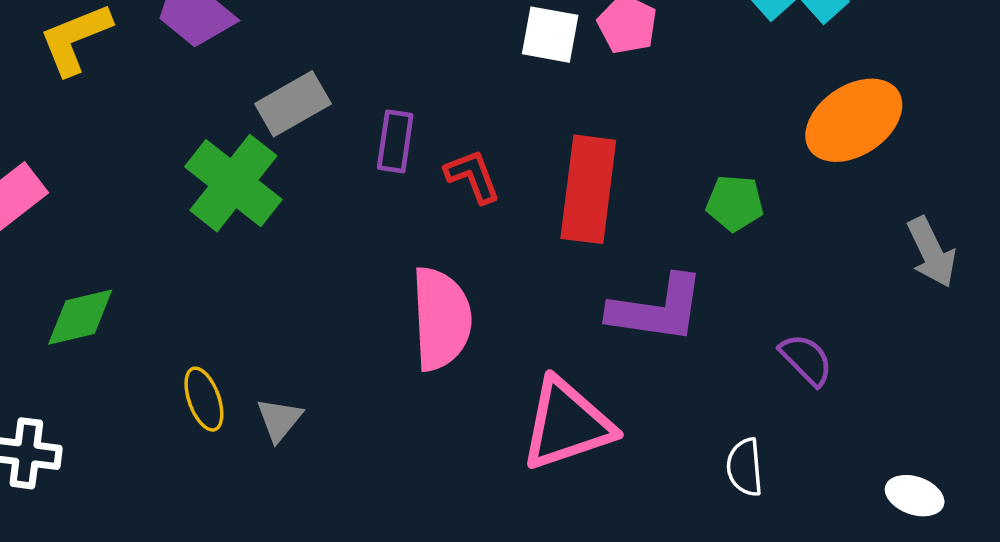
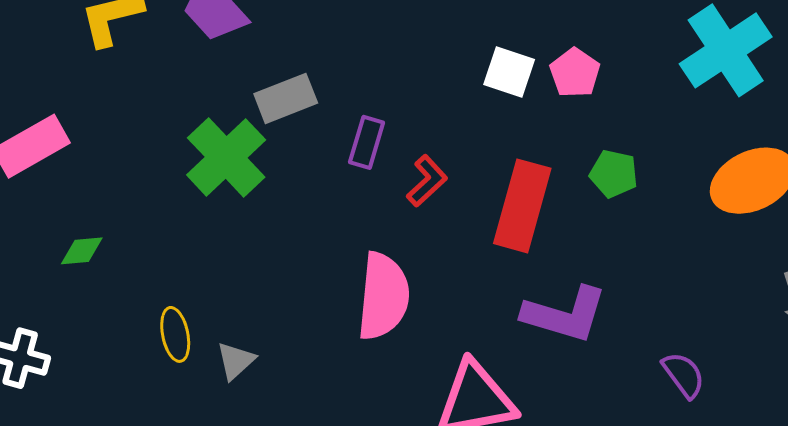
red L-shape: (473, 176) -> (427, 181), turned 60
green pentagon: (735, 203) -> (614, 174), moved
green diamond: (80, 317) -> (82, 251), size x0.7

